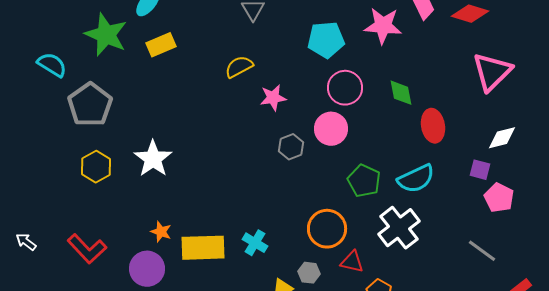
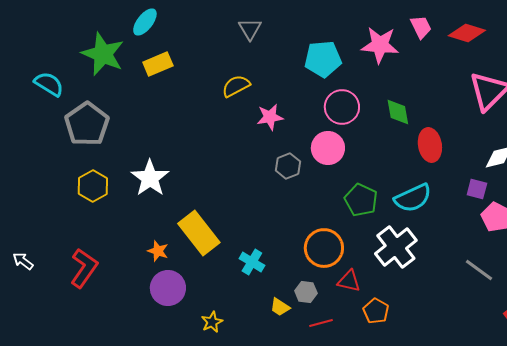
yellow rectangle: (203, 248) -> (199, 233), moved, turned 54
red L-shape: (87, 249) -> (84, 268), turned -102
purple circle: (147, 269) -> (168, 288), moved

